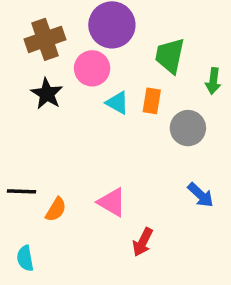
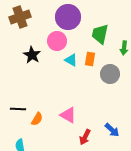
brown cross: (45, 39) -> (20, 17), moved
blue arrow: (201, 195) -> (112, 130), moved

